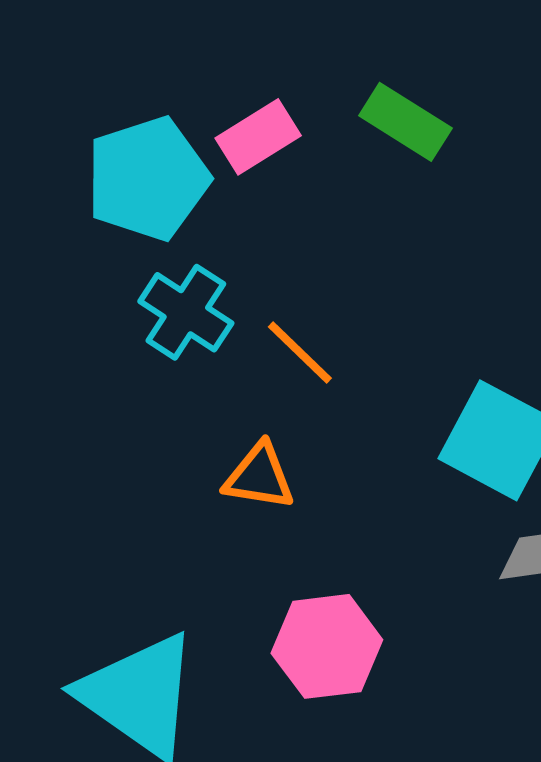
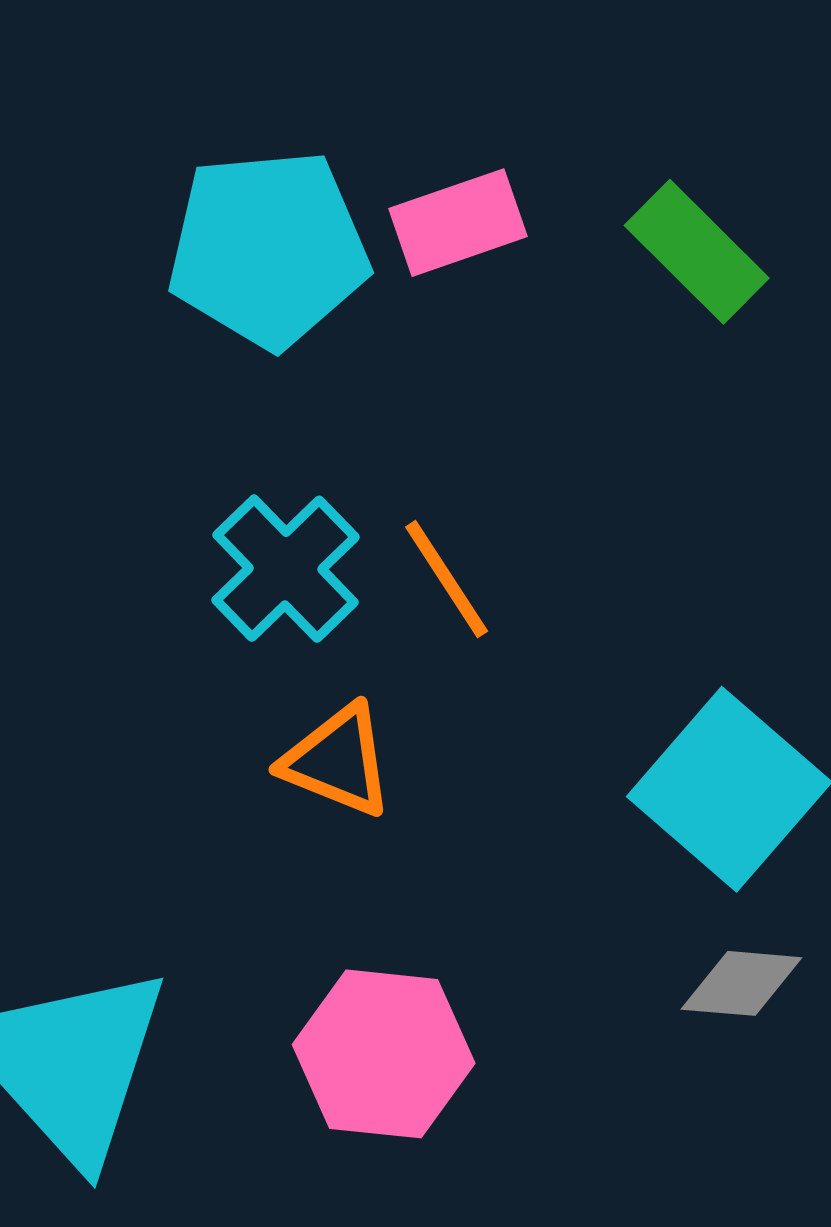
cyan cross: (186, 312) -> (286, 569), moved

